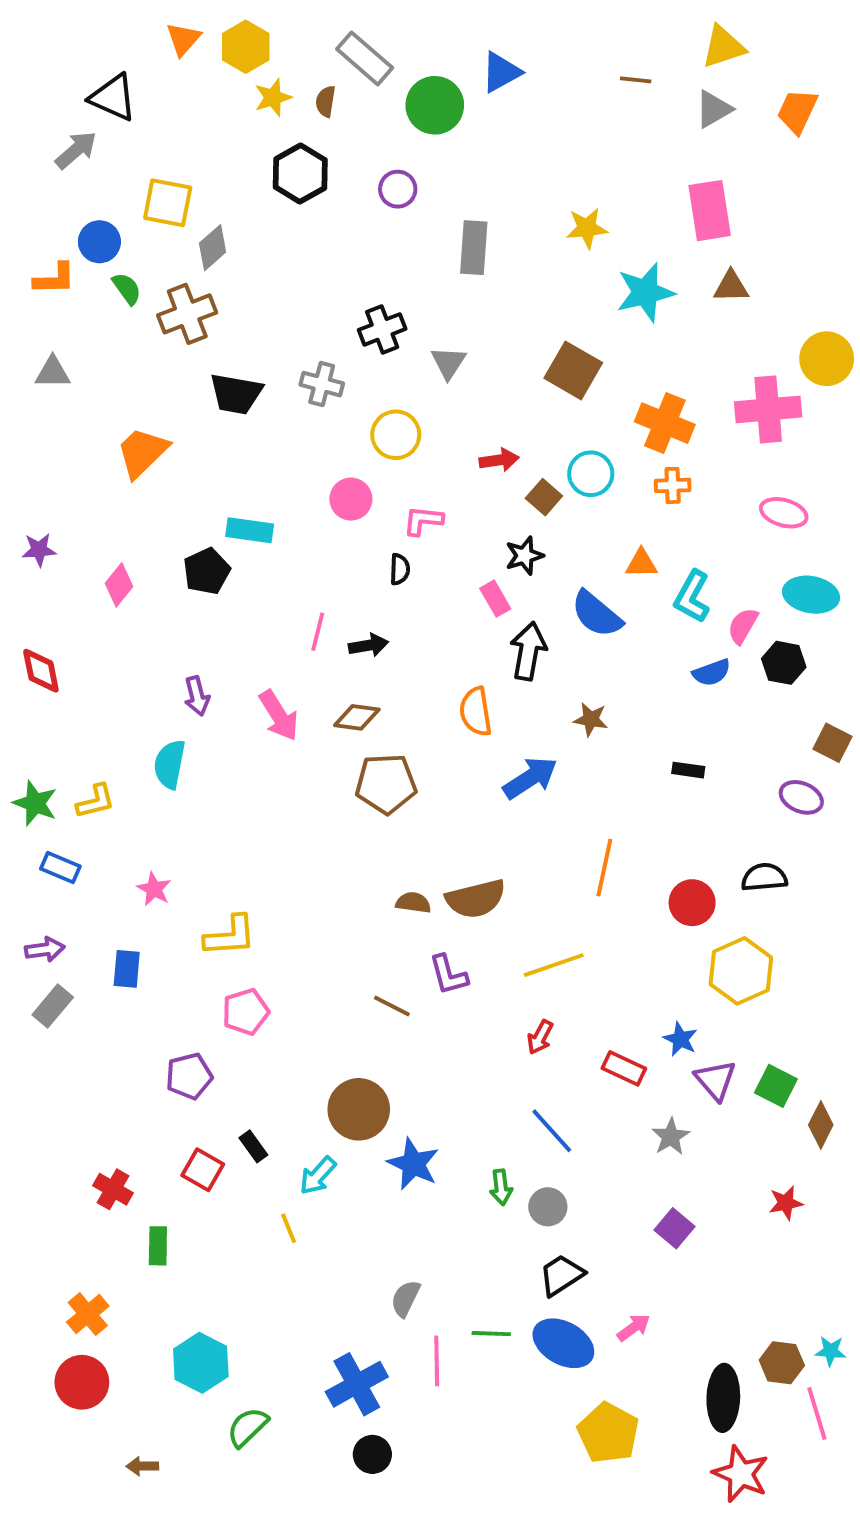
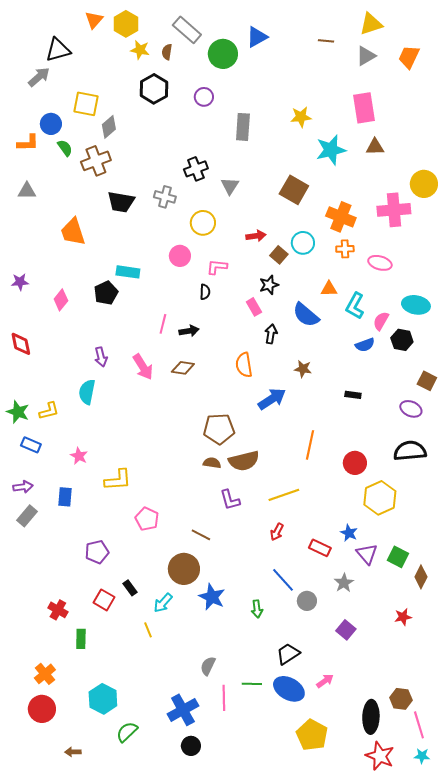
black triangle: (113, 97) -> (58, 50), turned -40
yellow star: (273, 97) -> (140, 50), turned 30
orange trapezoid: (142, 452) -> (73, 232), turned -64
pink ellipse: (784, 513) -> (380, 263), moved
black arrow: (528, 651) -> (271, 334), size x0.7
brown pentagon: (386, 784) -> (219, 429), moved
black semicircle: (764, 877) -> (410, 451), moved, size x1.4
brown line: (392, 1006) -> (201, 535), moved
pink pentagon: (246, 1012) -> (147, 519), moved, turned -30
gray circle: (548, 1207) -> (307, 601), moved
cyan star: (831, 1351) -> (422, 756), moved

